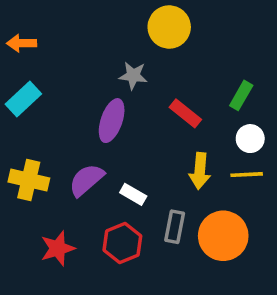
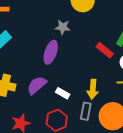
red rectangle: (185, 113) -> (105, 50), moved
yellow arrow: (200, 171) -> (93, 89), moved

